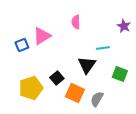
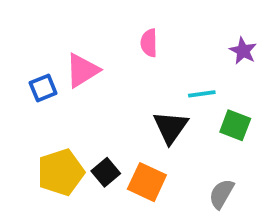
green square: (120, 74) -> (235, 125), moved
black square: (57, 78) -> (106, 172), moved
gray semicircle: (97, 99) -> (221, 194), moved

